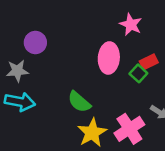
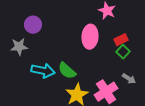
green square: (138, 73) -> (123, 52), moved
cyan arrow: (20, 102) -> (43, 71), moved

